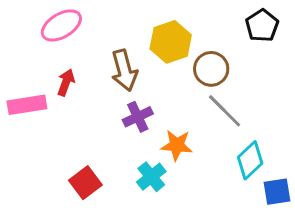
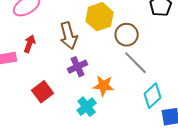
red square: (85, 183) -> (43, 92), moved

